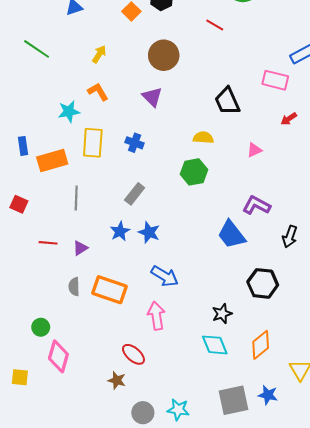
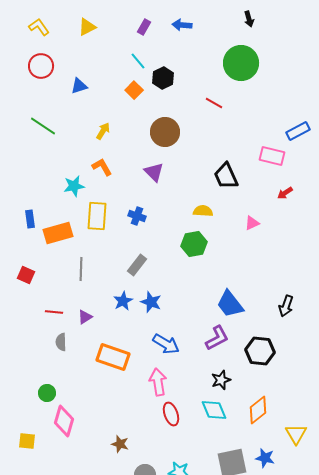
purple L-shape: (256, 205) -> (217, 338), moved, turned 124
gray semicircle: (74, 287) -> (61, 342), moved
red ellipse: (133, 354) -> (171, 414), moved, turned 30

